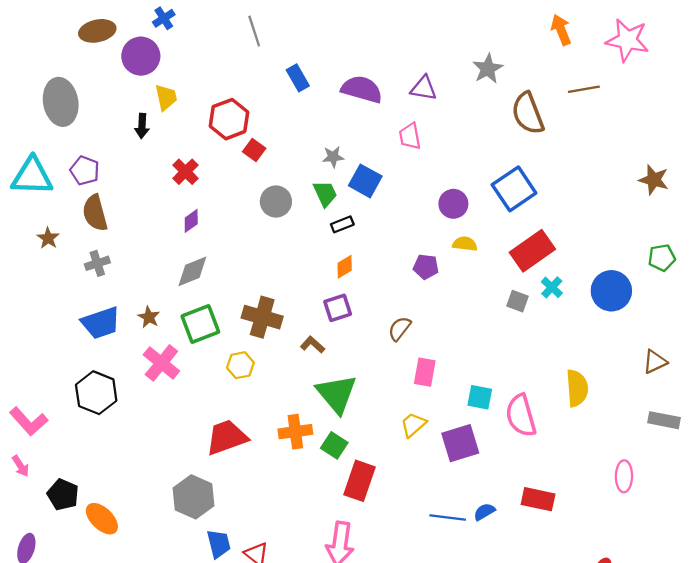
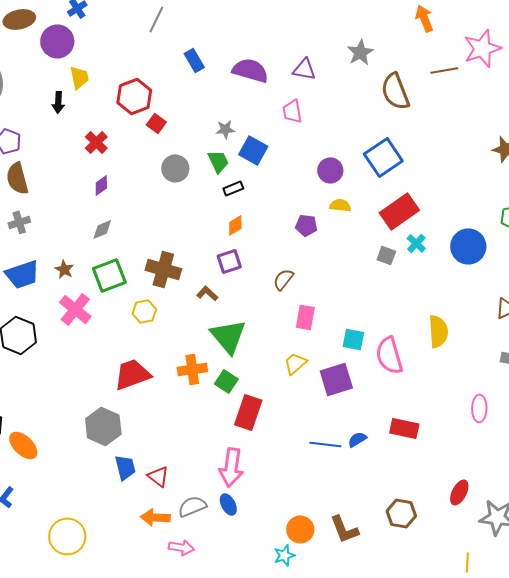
gray line: (254, 31) -> (156, 19), turned 44
pink star: (627, 40) -> (482, 48), moved, turned -30
gray diamond: (192, 271) -> (102, 229), size x0.7

